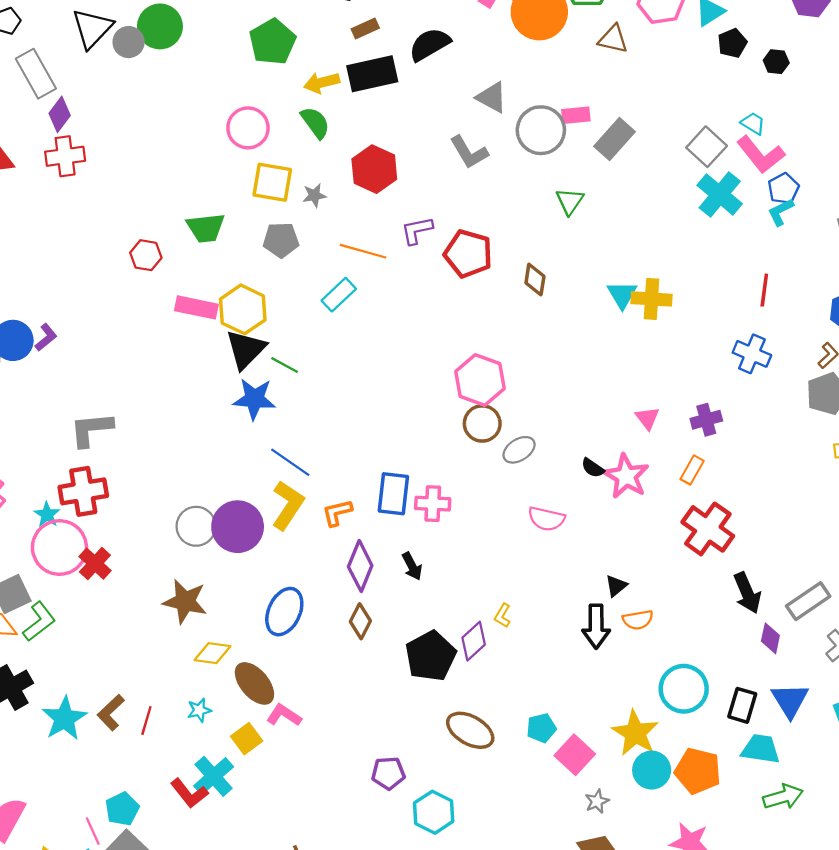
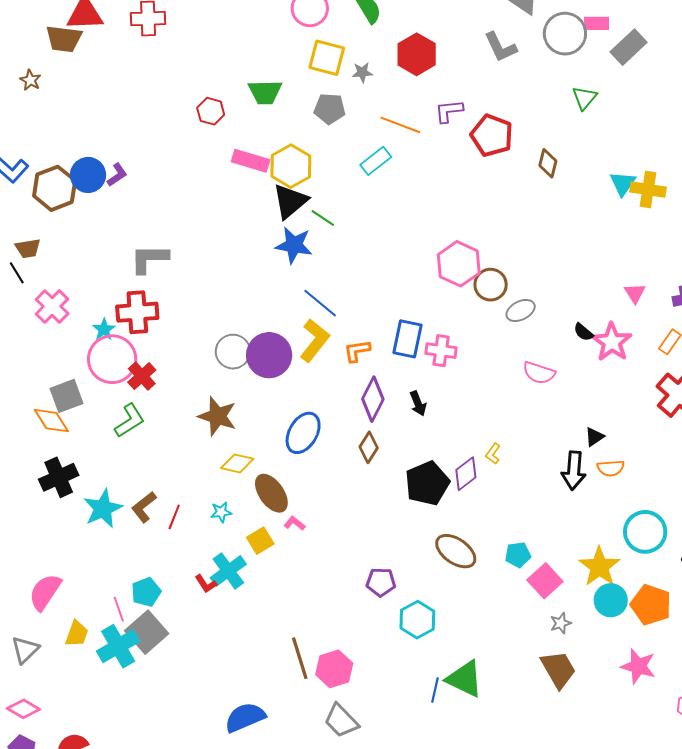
pink hexagon: (480, 380) -> (459, 264), moved
green L-shape: (39, 622) -> (129, 421), moved
pink L-shape: (284, 715) -> (295, 523), size x0.7
red L-shape: (189, 793) -> (206, 584), size x0.7

